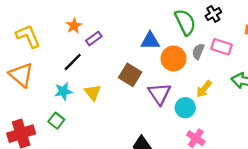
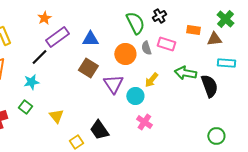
orange star: (74, 26) -> (44, 18), moved
purple rectangle: (94, 39) -> (57, 37), size x1.6
blue triangle: (150, 41) -> (90, 39), moved
gray semicircle: (198, 51) -> (146, 48), turned -40
yellow triangle: (93, 92) -> (56, 116), moved

